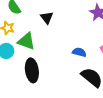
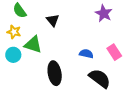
black ellipse: (32, 70) -> (55, 73), moved

